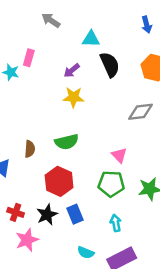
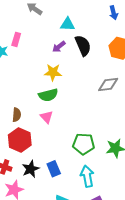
purple arrow: (72, 70) -> (59, 47), moved
green semicircle: (67, 142) -> (48, 95), moved
pink triangle: (119, 155) -> (47, 117), moved
red hexagon: (59, 181) -> (20, 140), moved
cyan arrow: (116, 223) -> (87, 176), size x1.5

